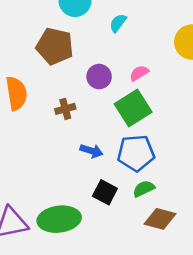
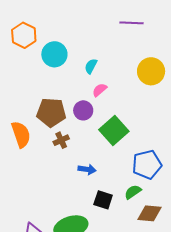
brown pentagon: (55, 46) -> (51, 112), moved
pink semicircle: (139, 73) -> (100, 90), moved
blue pentagon: (136, 153) -> (147, 164), moved

